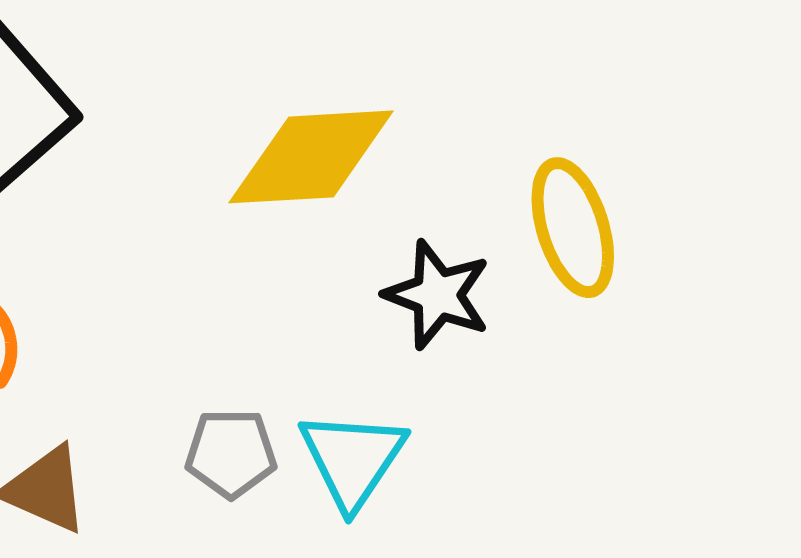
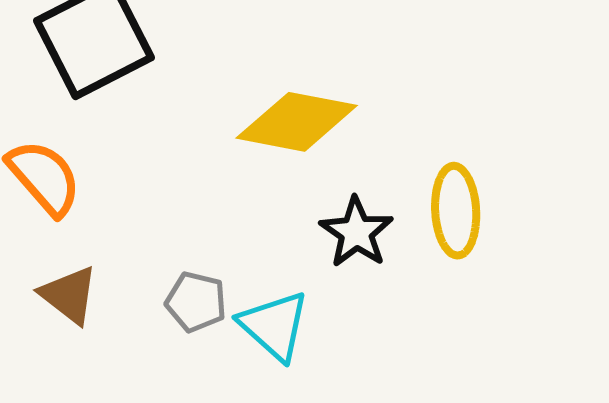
cyan triangle: (353, 459) -> (274, 326), turned -36

